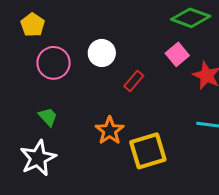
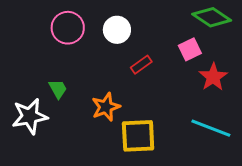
green trapezoid: (48, 117) -> (58, 89), moved

